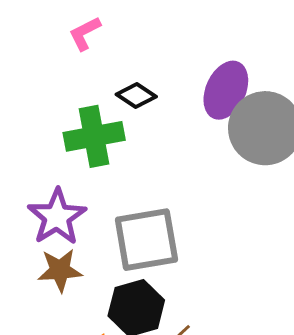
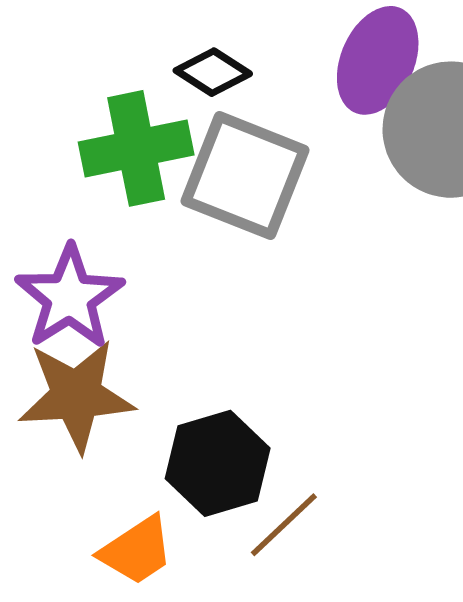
gray square: (146, 240) -> (245, 176), moved, turned 32
brown star: (60, 270) -> (76, 395), size x1.4

